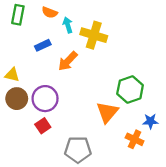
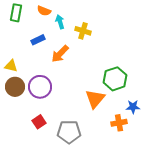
yellow cross: (94, 35) -> (83, 31), size x0.7
red square: (43, 126) -> (39, 122), moved
orange cross: (135, 139) -> (119, 123), turned -35

